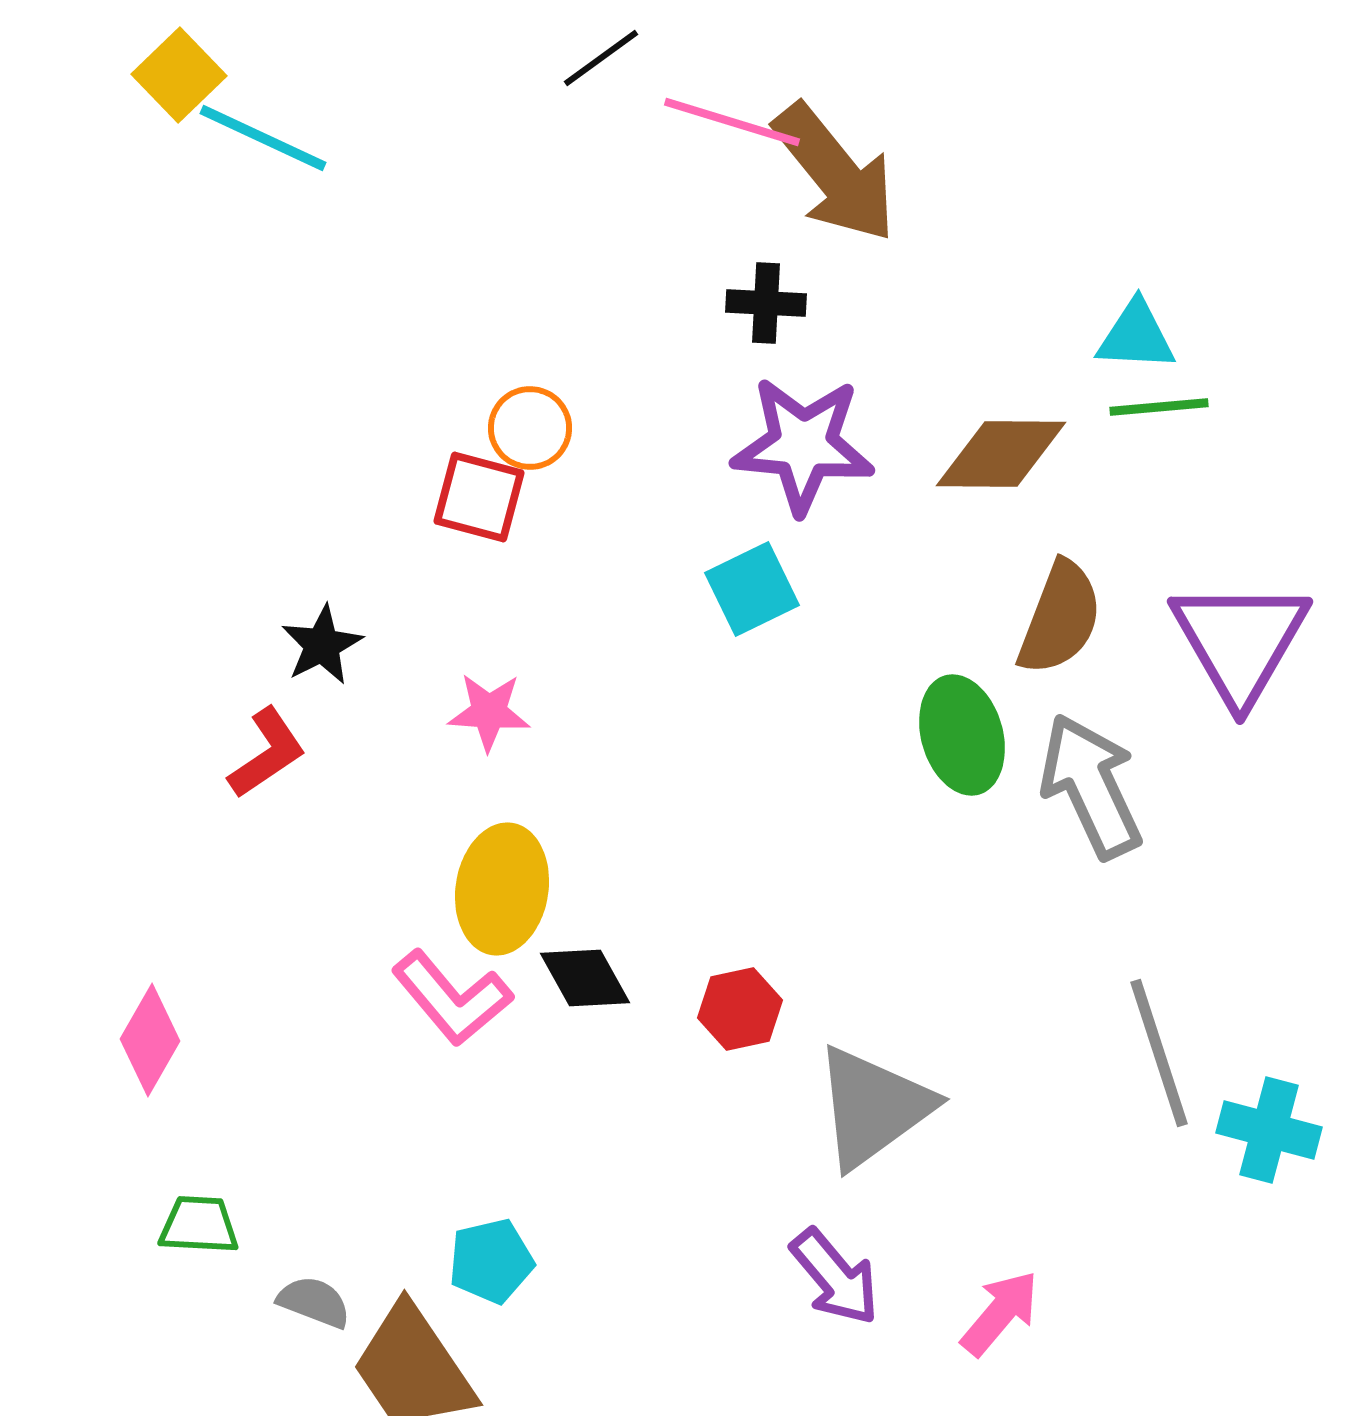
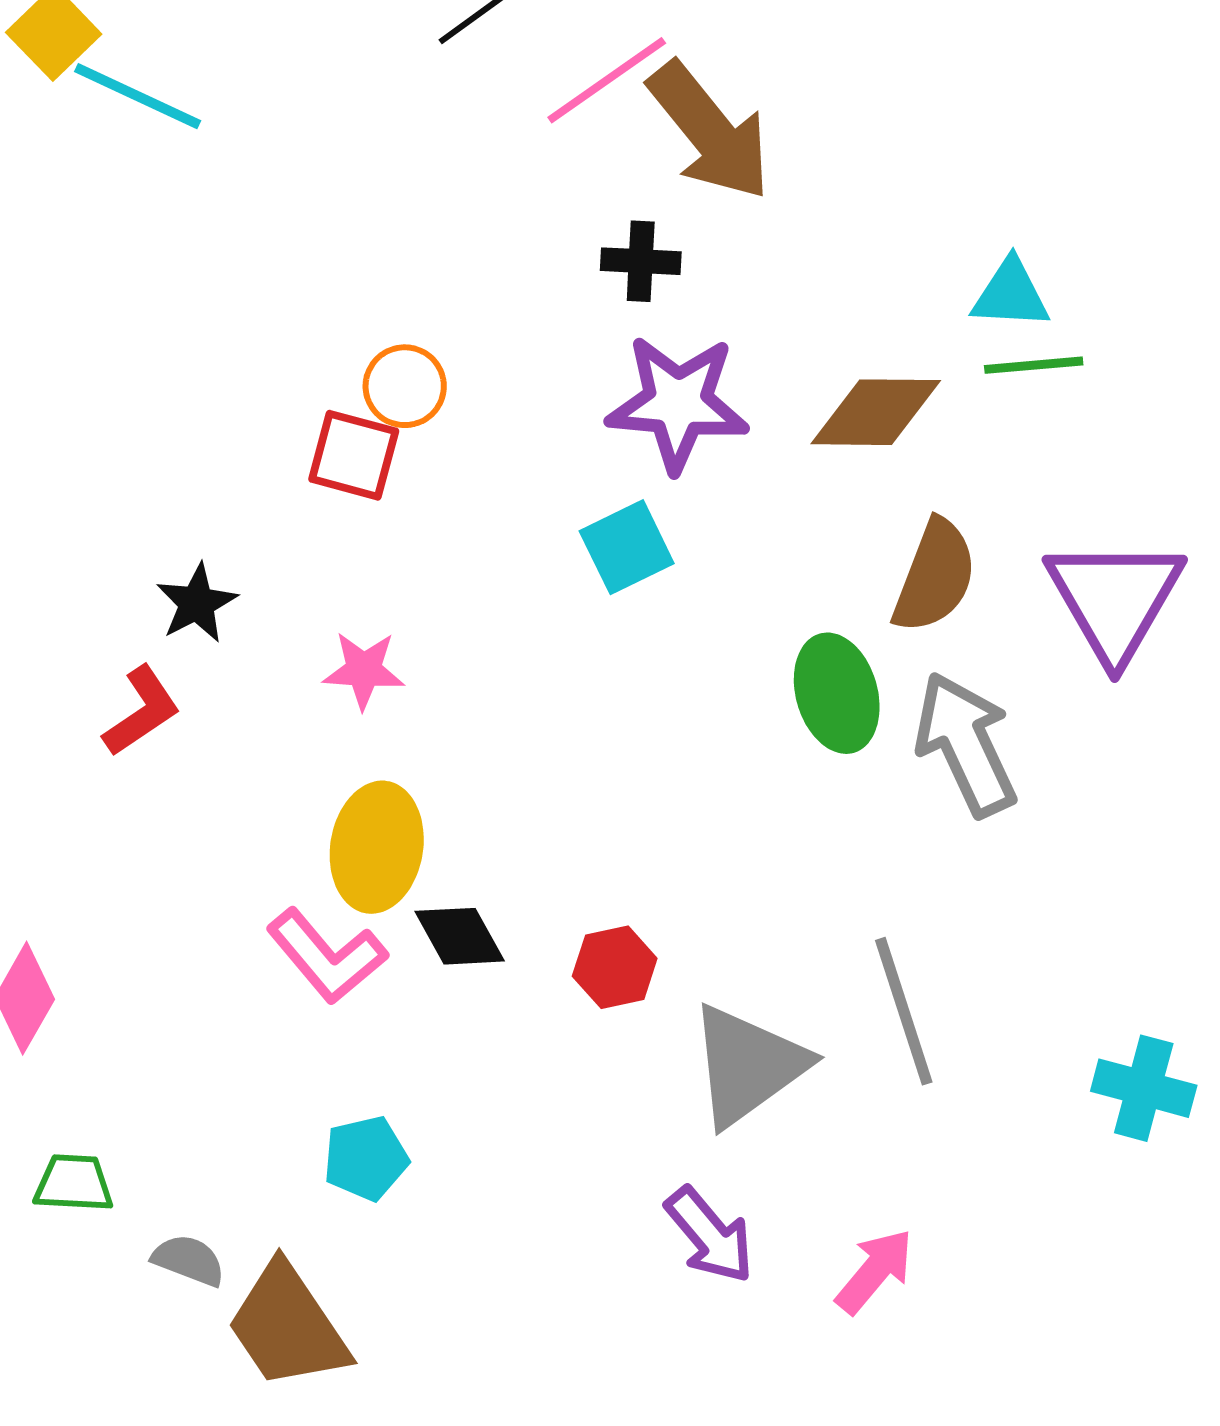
pink line: (732, 122) -> (607, 80), turned -52
gray line: (1159, 1053) -> (904, 1011), moved
cyan pentagon: (491, 1261) -> (366, 1158), moved

